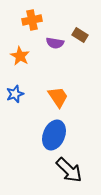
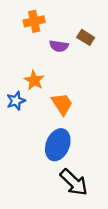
orange star: (20, 56) -> (34, 80), moved

